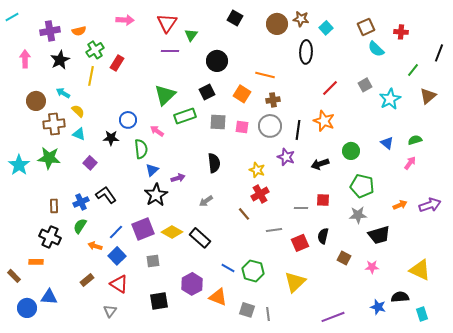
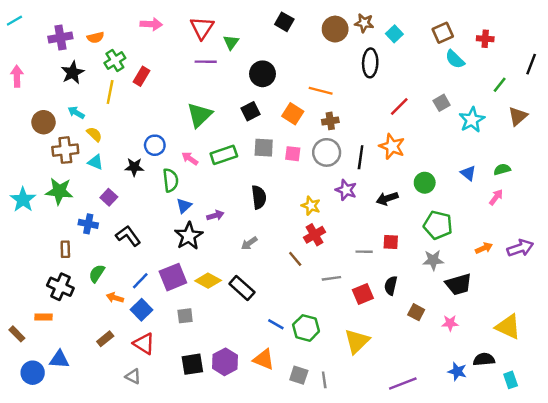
pink arrow: (25, 59) -> (17, 76), moved
green rectangle: (185, 116) -> (224, 155), moved
blue cross: (81, 202) -> (88, 224), moved, turned 35
purple hexagon: (192, 284) -> (225, 362), moved
gray triangle: (110, 311) -> (133, 376), turned -40

